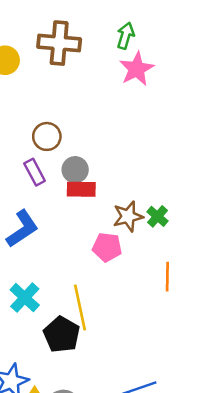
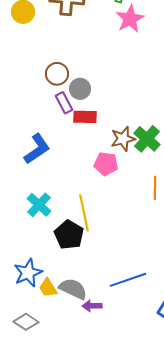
gray circle: (75, 170) -> (80, 89), moved
purple rectangle: (35, 172) -> (64, 103), moved
green cross: (158, 216) -> (147, 139), size x1.5

